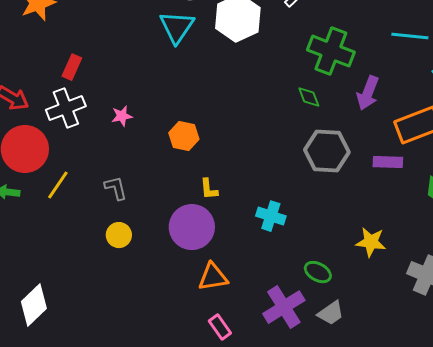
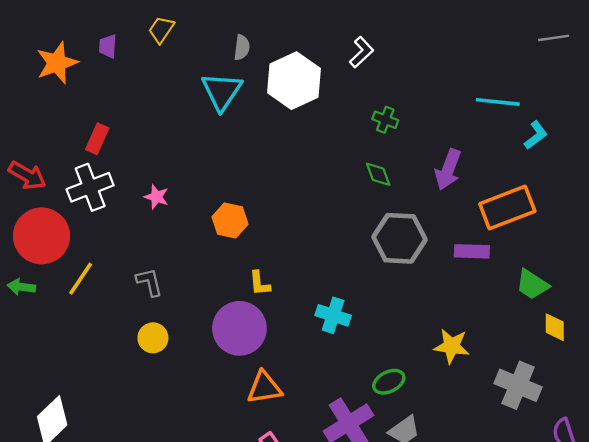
green cross: (331, 51) -> (385, 120), moved, size x0.5
pink star: (122, 116) -> (156, 197), turned 30
green ellipse: (318, 272) -> (389, 382), turned -56

